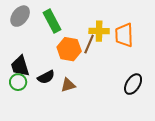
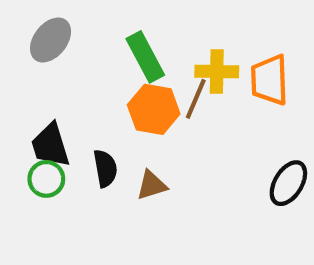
green rectangle: (52, 21) -> (145, 57), moved
black semicircle: (46, 77) -> (105, 168), turned -72

